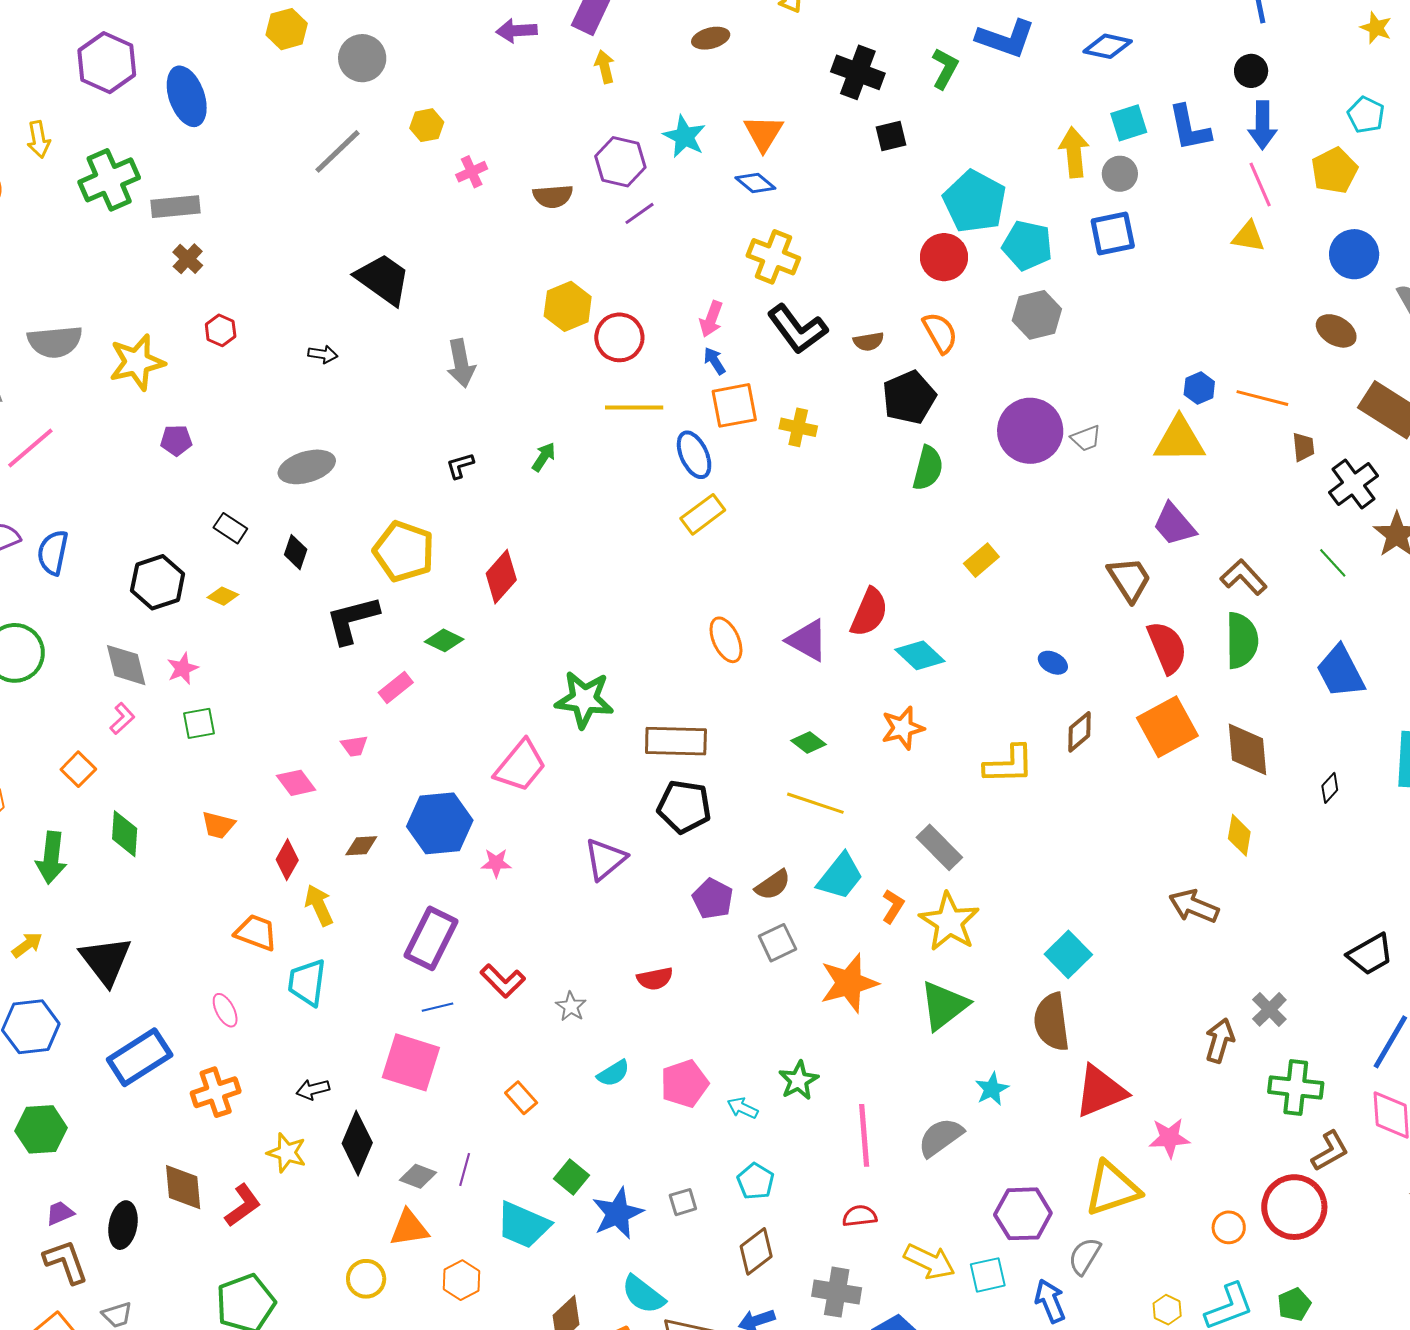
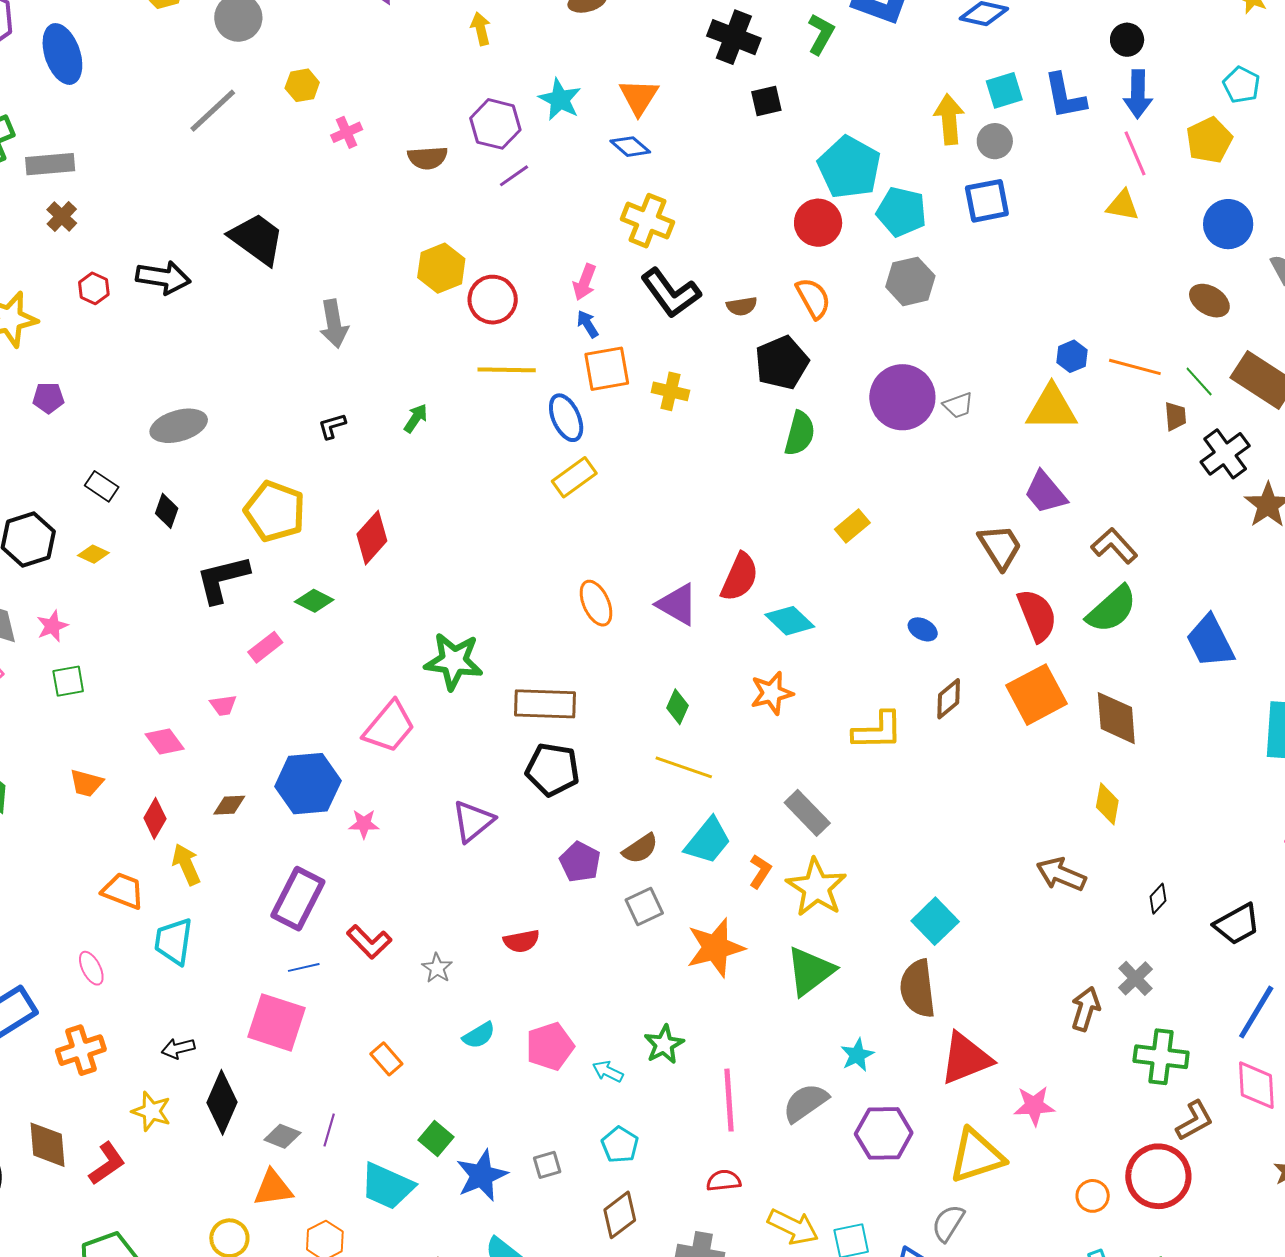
black arrow: (323, 354) -> (163, 277), moved, size x1.8
green line: (1333, 563) -> (1199, 381), moved
green semicircle: (1242, 640) -> (1112, 609), turned 48
green diamond: (808, 743) -> (677, 707), turned 76
black diamond: (1330, 788) -> (1158, 899), moved
purple hexagon: (1023, 1214) -> (884, 1133), moved

